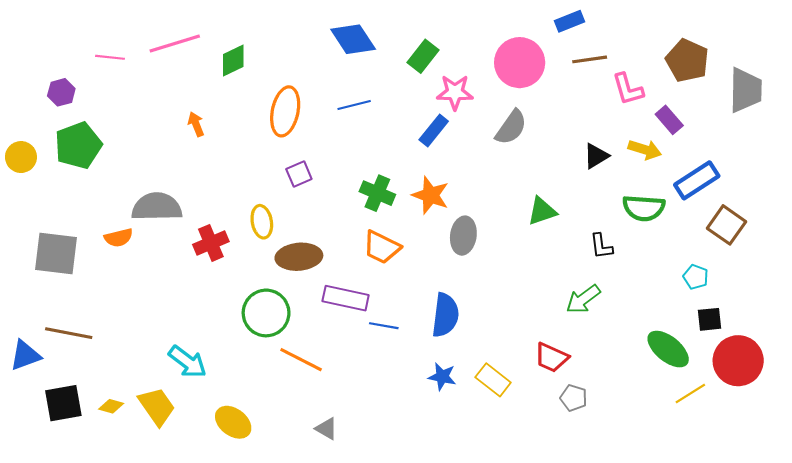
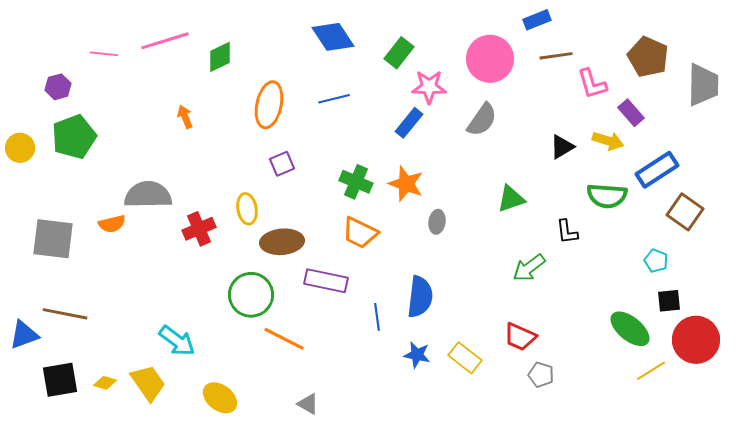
gray ellipse: (463, 236) -> (437, 222), size x0.7
green arrow: (583, 299) -> (529, 268), moved
blue line: (384, 326) -> (377, 317), moved, turned 72

